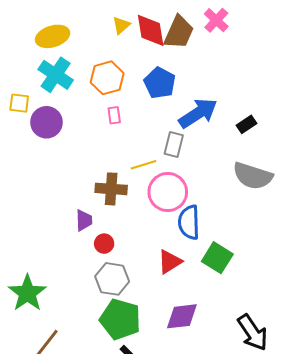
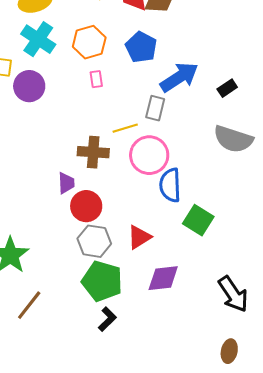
red circle: (104, 244) -> (86, 206), size x1.6
red triangle: (170, 262) -> (139, 237), moved

